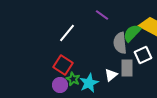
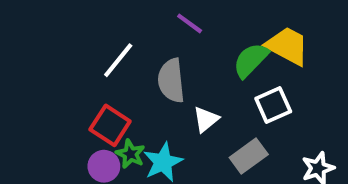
gray semicircle: (120, 43) -> (171, 81), moved
gray rectangle: (127, 68) -> (249, 156), moved, turned 54
white triangle: (111, 75) -> (206, 119), moved

